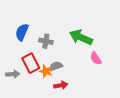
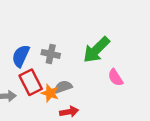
blue semicircle: (22, 32) -> (21, 56), moved
green arrow: (81, 37) -> (96, 50), turned -70

